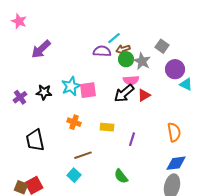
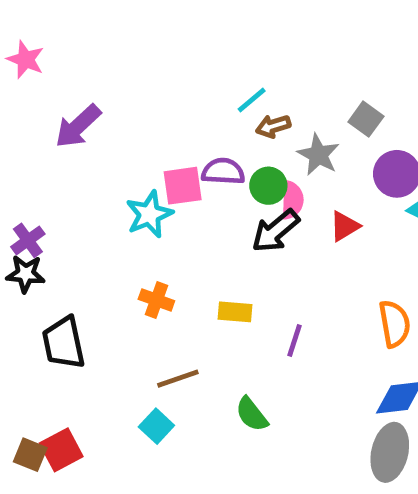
purple semicircle: (102, 51) -> (223, 171), moved
green circle: (126, 59) -> (268, 186), moved
pink semicircle: (131, 80) -> (292, 200), turned -84
pink square: (88, 90) -> (183, 186), moved
black star: (44, 92) -> (26, 274), moved
red triangle: (144, 95) -> (345, 226), moved
green semicircle: (121, 176) -> (252, 414), moved

